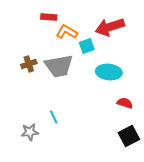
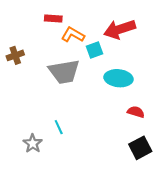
brown cross: (29, 64) -> (15, 55), moved
gray star: (30, 132) -> (33, 143), turned -30

